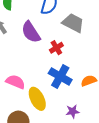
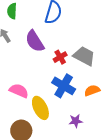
gray trapezoid: (73, 23) -> (84, 56), moved

